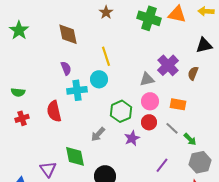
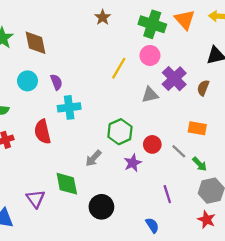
orange triangle: (177, 14) -> (185, 20), turned 36
brown diamond: (68, 34) -> (36, 43), moved
yellow line: (106, 56) -> (119, 68), moved, turned 48
cyan circle: (99, 79) -> (27, 81), moved
pink circle: (150, 101) -> (150, 55), moved
orange rectangle: (178, 104) -> (197, 128), moved
purple line: (162, 165) -> (167, 194), turned -56

